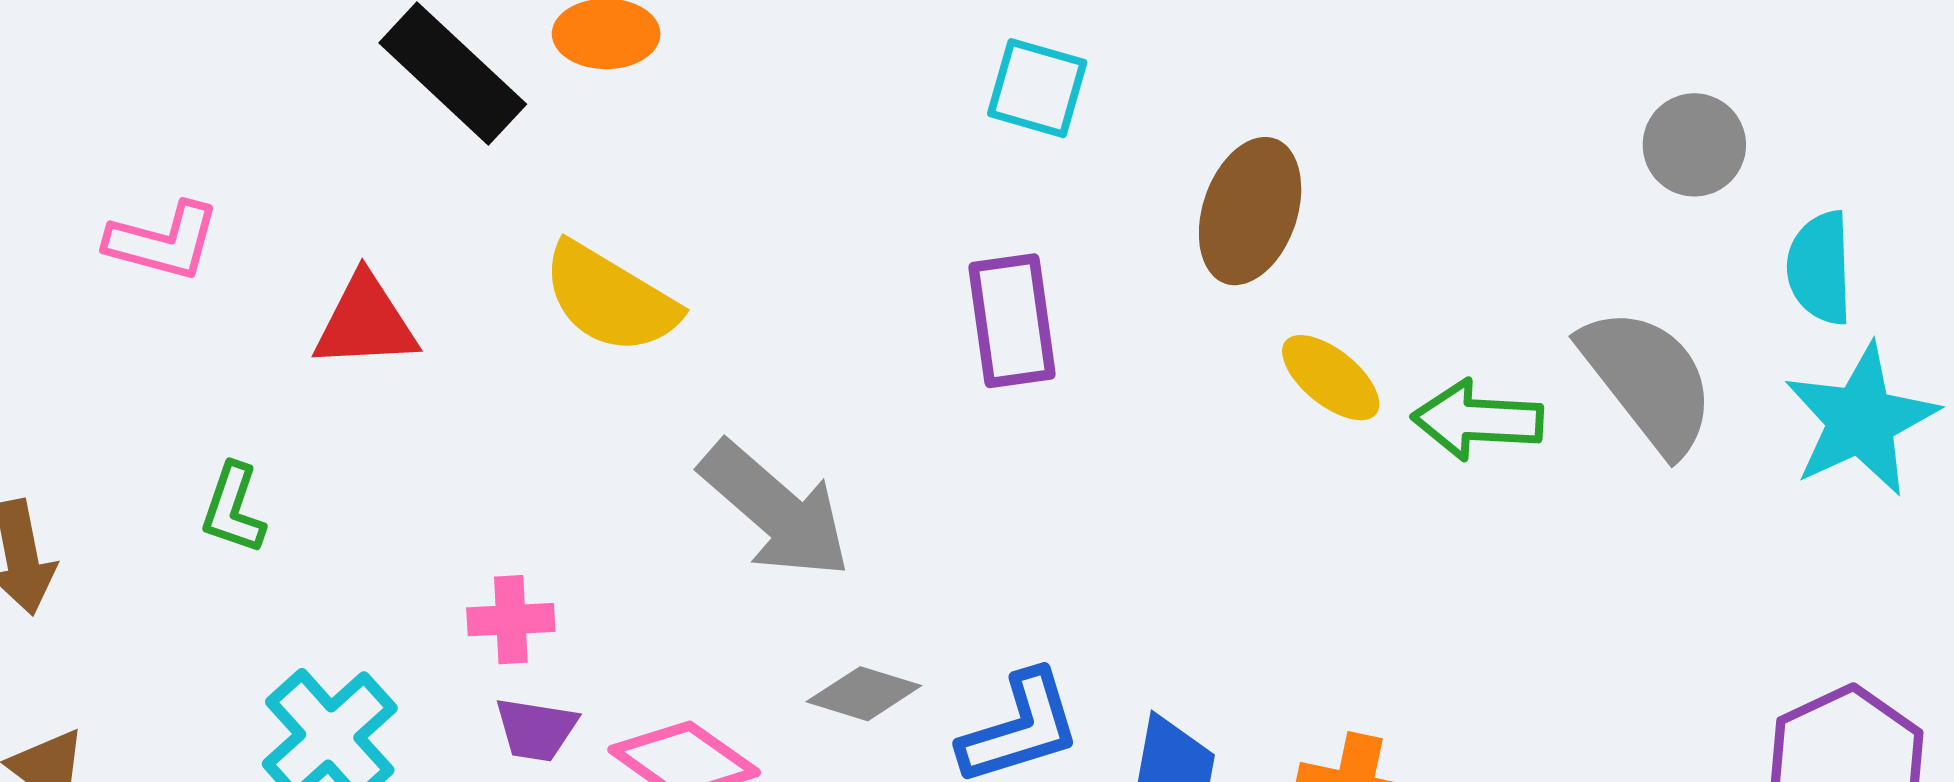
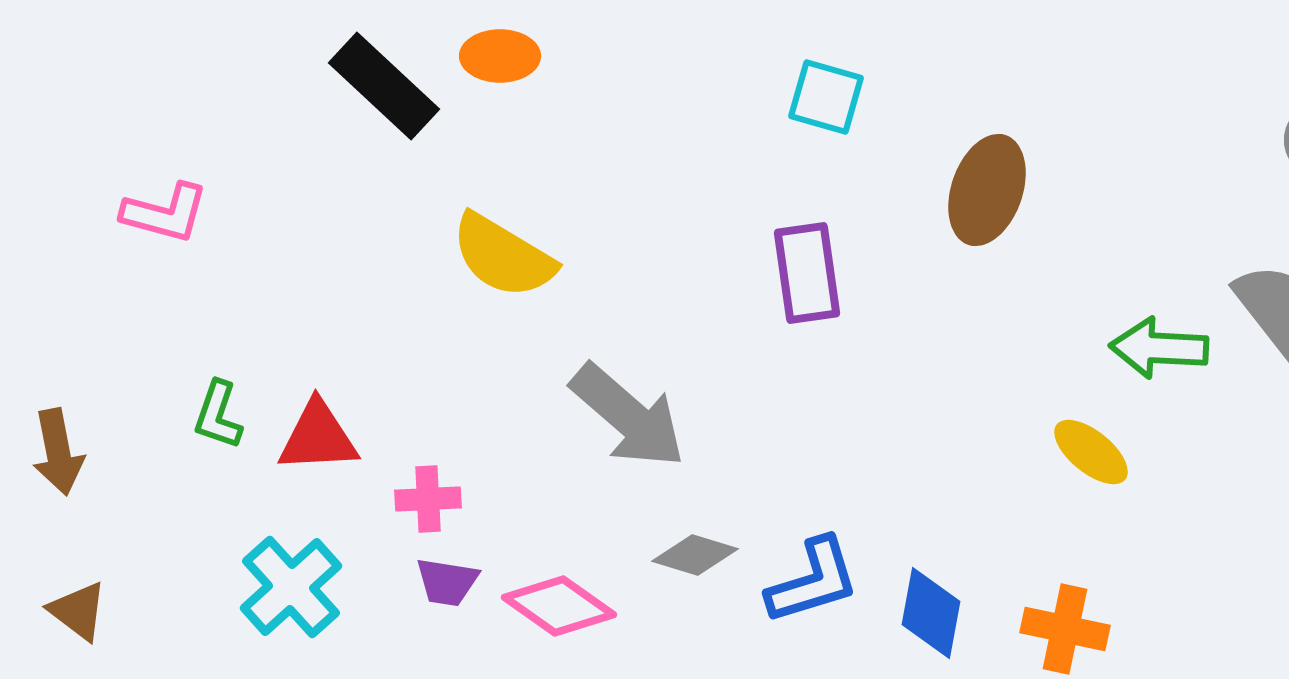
red triangle: (365, 322) -> (318, 437), moved
yellow ellipse: (1331, 378) -> (1091, 452), moved

